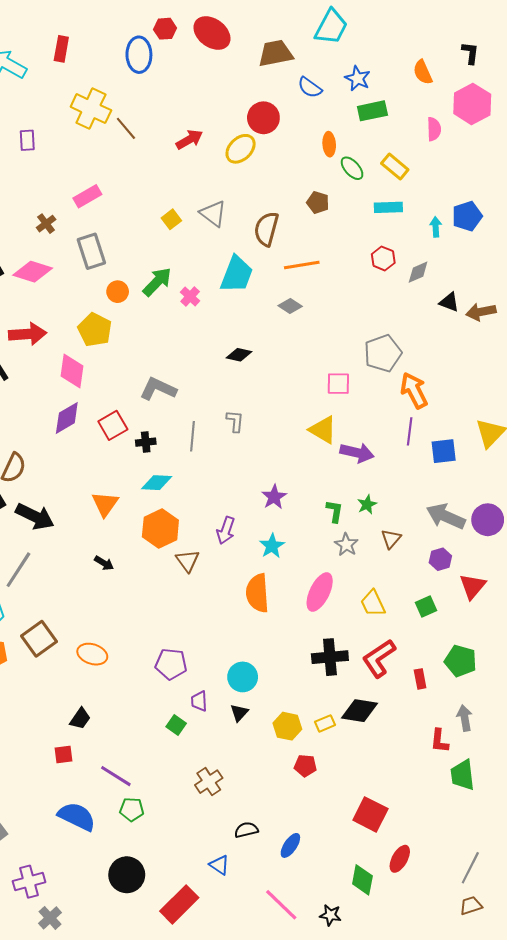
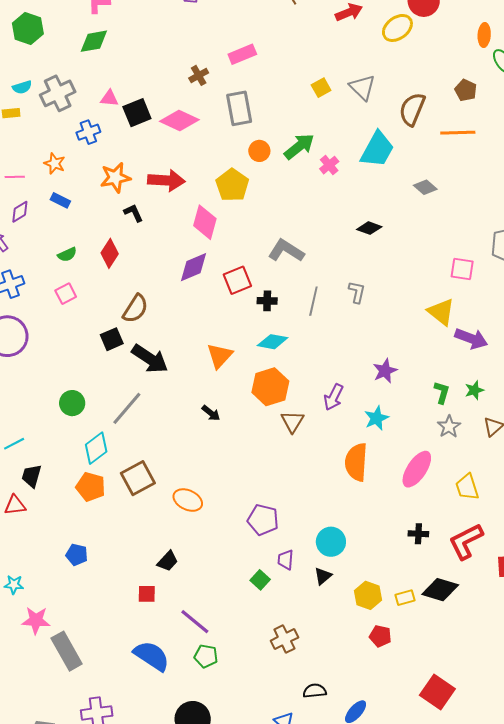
orange line: (302, 265) -> (458, 133), moved
black cross: (330, 657) -> (418, 534), size x0.6

